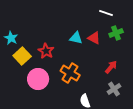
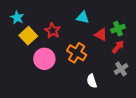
green cross: (116, 33) -> (118, 29), moved
red triangle: (94, 38) -> (101, 35), moved

